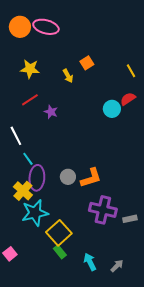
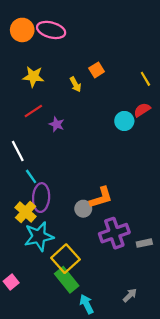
gray circle: (68, 177) -> (83, 209), moved
purple cross: (103, 210) -> (114, 233), turned -32
green rectangle: (60, 252) -> (67, 280), size x1.6
cyan arrow: (90, 262) -> (87, 304), moved

